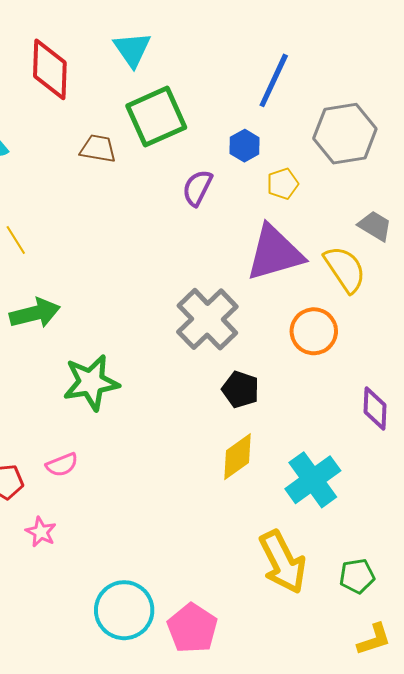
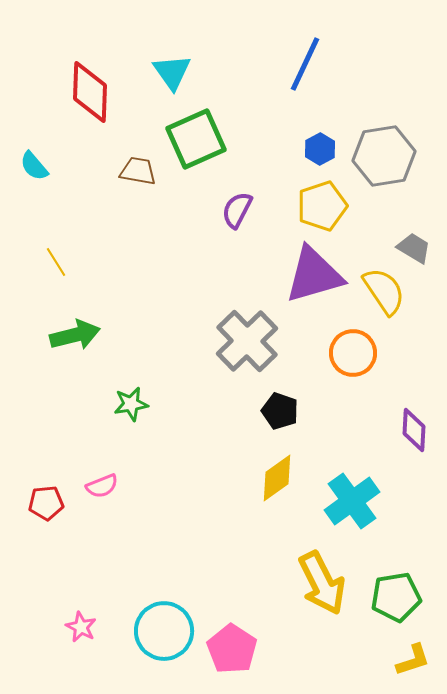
blue line: (274, 80) -> (305, 64), moved
blue hexagon: (245, 146) -> (320, 149), moved
yellow pentagon: (283, 184) -> (322, 206), size x1.6
green star: (91, 382) -> (131, 404), size x0.6
pink star: (41, 532) -> (81, 627), moved
green pentagon: (357, 576) -> (396, 597), size x1.4

